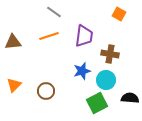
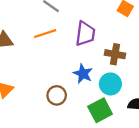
blue star: (82, 71) -> (83, 74), turned -30
brown circle: (46, 91) -> (57, 95), moved

